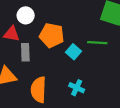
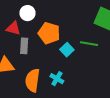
cyan cross: (77, 88) -> (57, 79), moved

